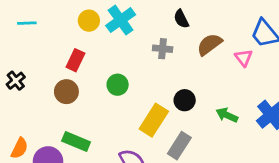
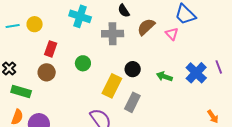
cyan cross: (121, 20) -> (80, 16), turned -30
yellow circle: (89, 21) -> (35, 24), moved
gray cross: (163, 49) -> (113, 34), size x1.5
green rectangle: (76, 141) -> (21, 92), moved

